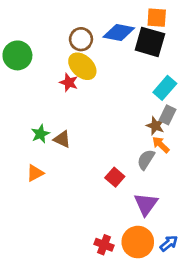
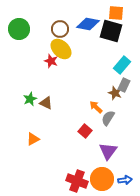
green circle: (17, 55) -> (19, 29), moved
orange arrow: (161, 145) -> (96, 107), moved
orange triangle: (35, 173) -> (33, 139), moved
blue arrow: (169, 243) -> (125, 180), turned 32
red cross: (104, 245) -> (77, 181), size x1.5

